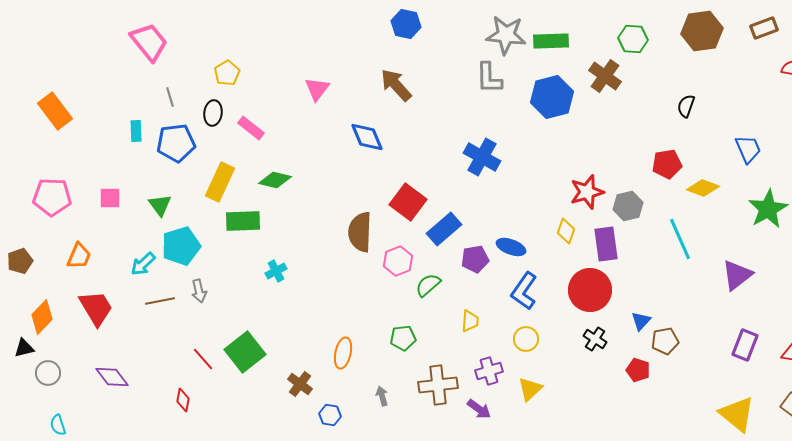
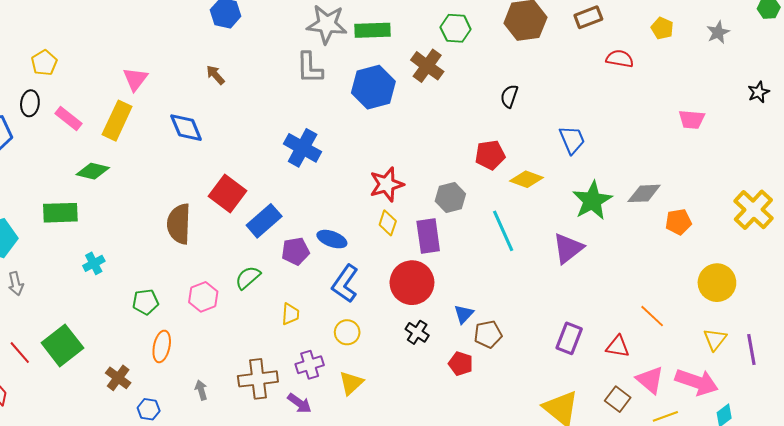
brown arrow: (396, 85) -> (215, 75), size x0.6
yellow rectangle: (220, 182) -> (117, 121), moved
red star: (587, 192) -> (387, 184), moved
pink hexagon: (398, 261) -> (203, 297), moved
purple triangle: (737, 275) -> (568, 248), moved
green pentagon: (403, 338) -> (145, 302), moved

